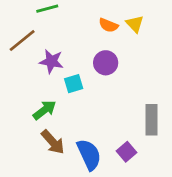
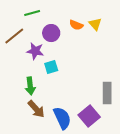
purple circle: (106, 63) -> (51, 33), moved
green arrow: (44, 110) -> (30, 86), turned 120
purple square: (126, 152) -> (89, 116), size x1.5

